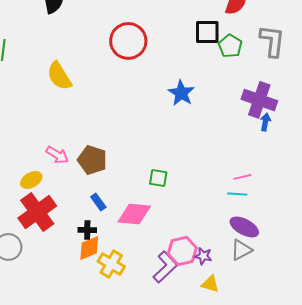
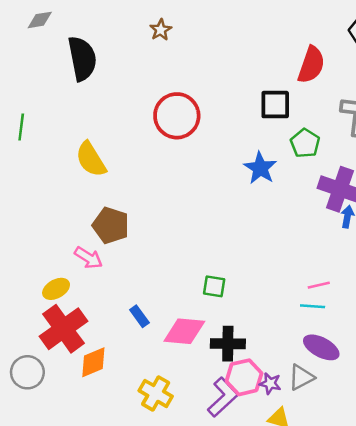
green pentagon: (230, 46) -> (305, 143), moved
blue star: (181, 93) -> (260, 168), moved
brown pentagon: (92, 160) -> (111, 225), moved
black cross: (87, 230) -> (228, 344), moved, size x1.5
orange diamond: (89, 248) -> (93, 362), moved
gray triangle: (241, 250) -> (301, 377), moved

